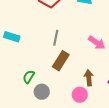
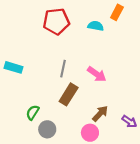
pink arrow: (97, 43) -> (97, 74), moved
brown arrow: (89, 78) -> (100, 114), turned 49

